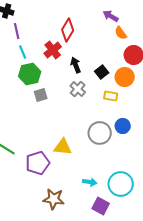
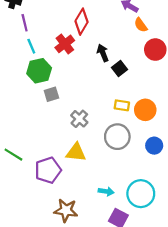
black arrow: (76, 65) -> (103, 53), moved
orange circle: (125, 77) -> (145, 110), moved
gray cross: (78, 89) -> (79, 119), moved
yellow rectangle: (111, 96) -> (122, 105), moved
blue circle: (123, 126) -> (154, 146), moved

